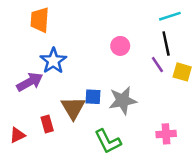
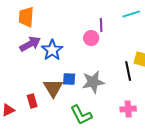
black line: (166, 43) -> (128, 71), moved
blue star: (53, 61) -> (52, 50), moved
purple line: (157, 65) -> (101, 25), moved, turned 32
purple arrow: (30, 82) -> (30, 44), moved

